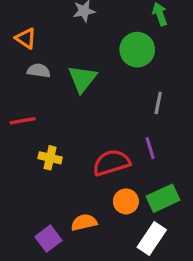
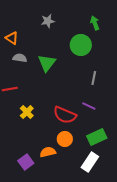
purple line: (150, 148) -> (89, 106), turned -48
yellow cross: (50, 158) -> (27, 112), turned 32
red semicircle: (111, 163) -> (65, 115), turned -140
orange circle: (126, 201) -> (65, 139), moved

